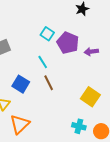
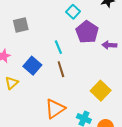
cyan square: (47, 34) -> (73, 12), moved
orange triangle: (20, 124) -> (55, 109), moved

